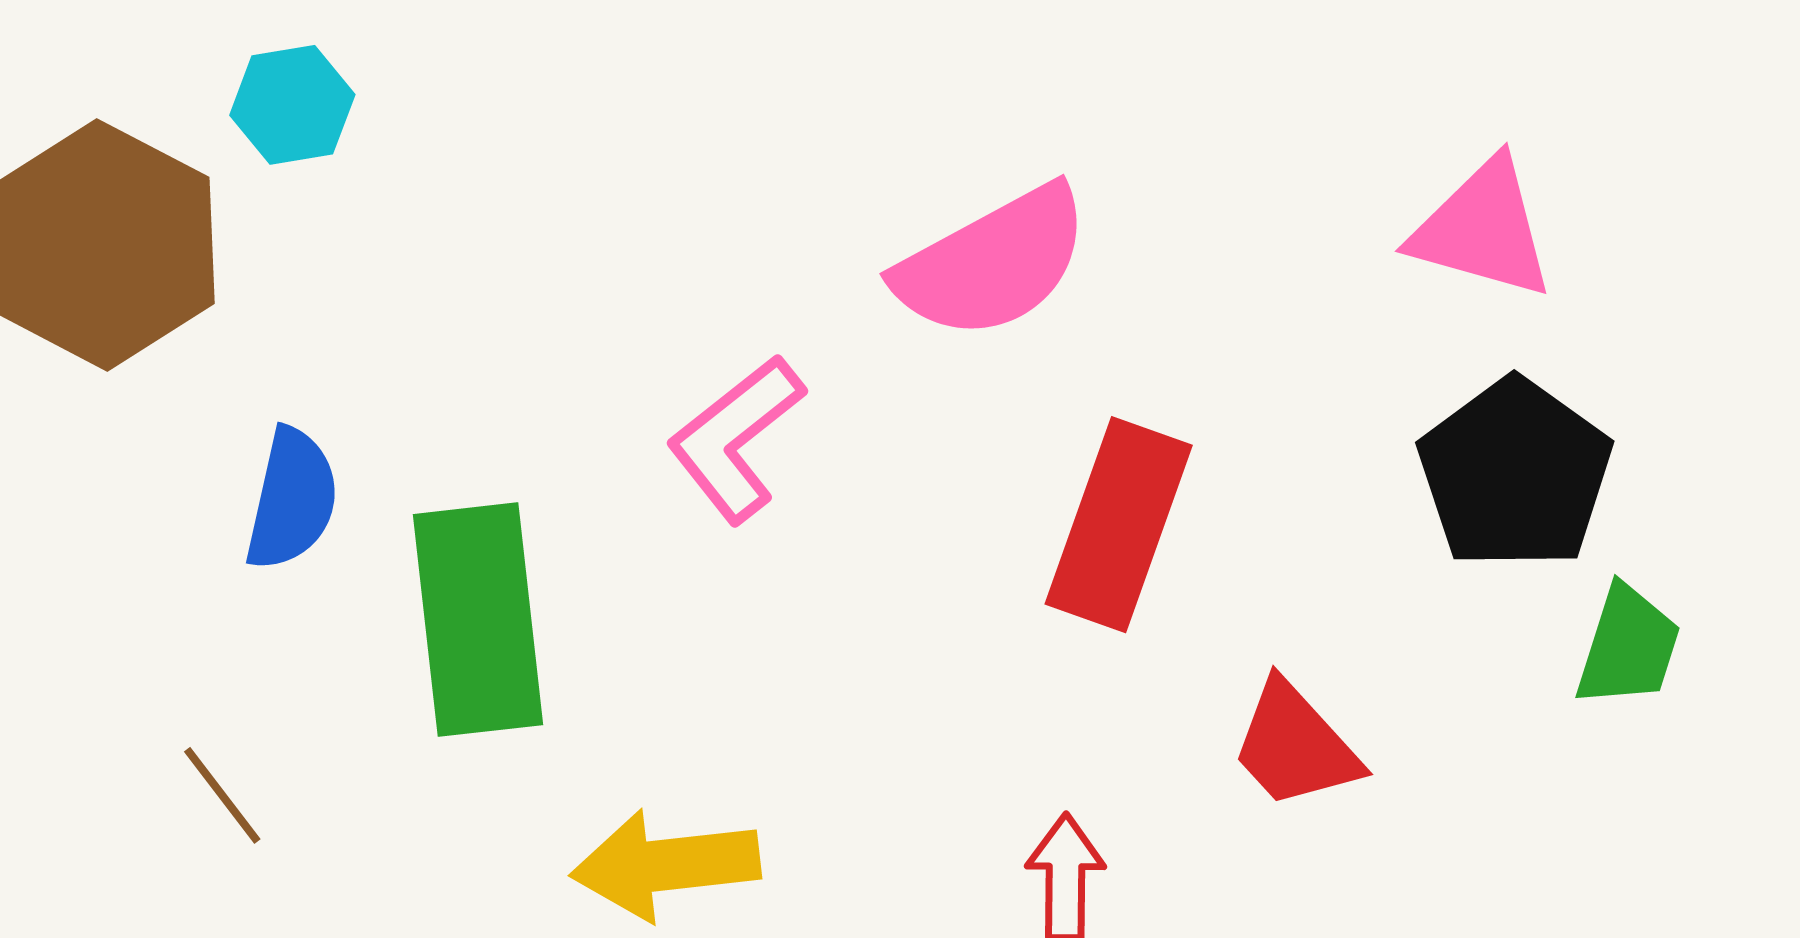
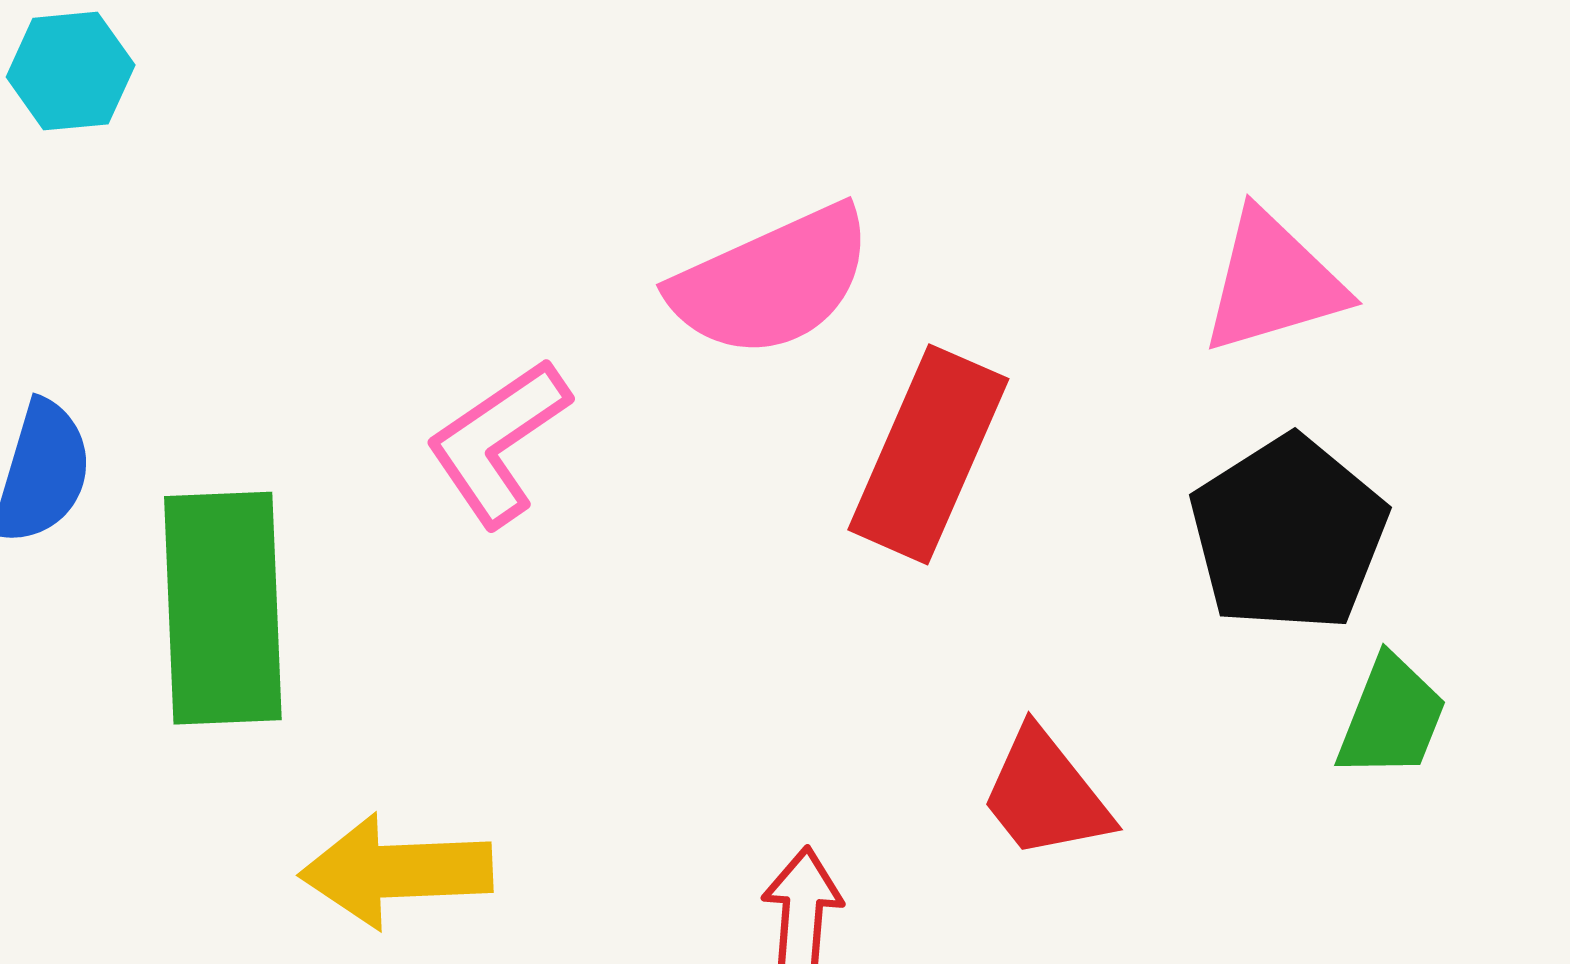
pink triangle: (1483, 229) -> (1273, 282), turned -36
red rectangle: (1119, 525) -> (928, 454), moved

